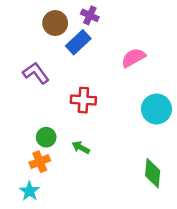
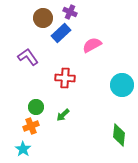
pink semicircle: (133, 58) -> (92, 45), moved
green arrow: (81, 147) -> (63, 115), turned -72

